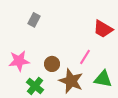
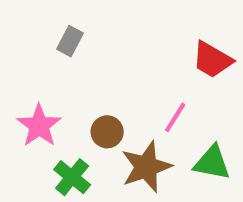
pink star: (19, 61) -> (39, 126), turned -30
brown star: (71, 81) -> (146, 167), turned 30

